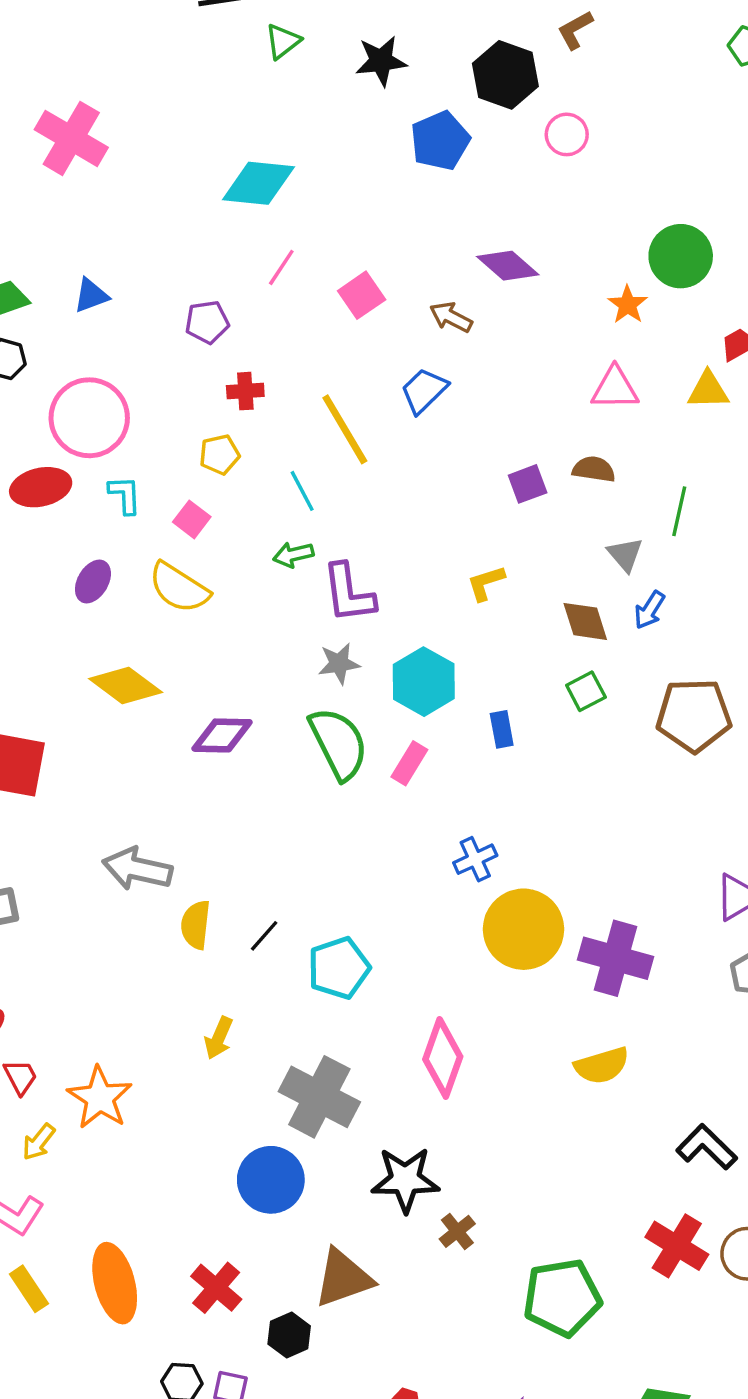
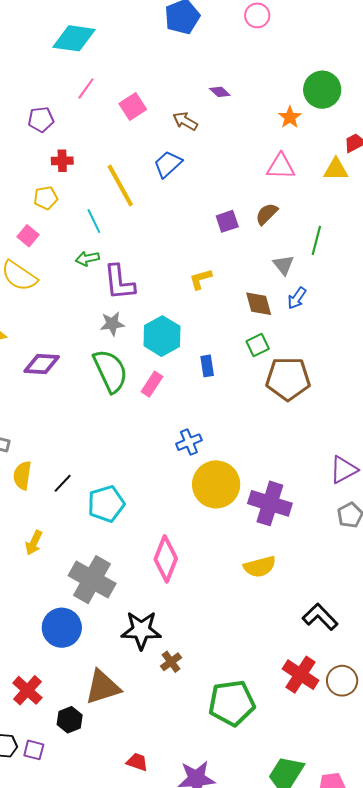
purple diamond: (508, 266) -> (220, 92), size x0.6
brown semicircle: (594, 469) -> (267, 214), turned -55
brown pentagon: (694, 715) -> (288, 379), moved

